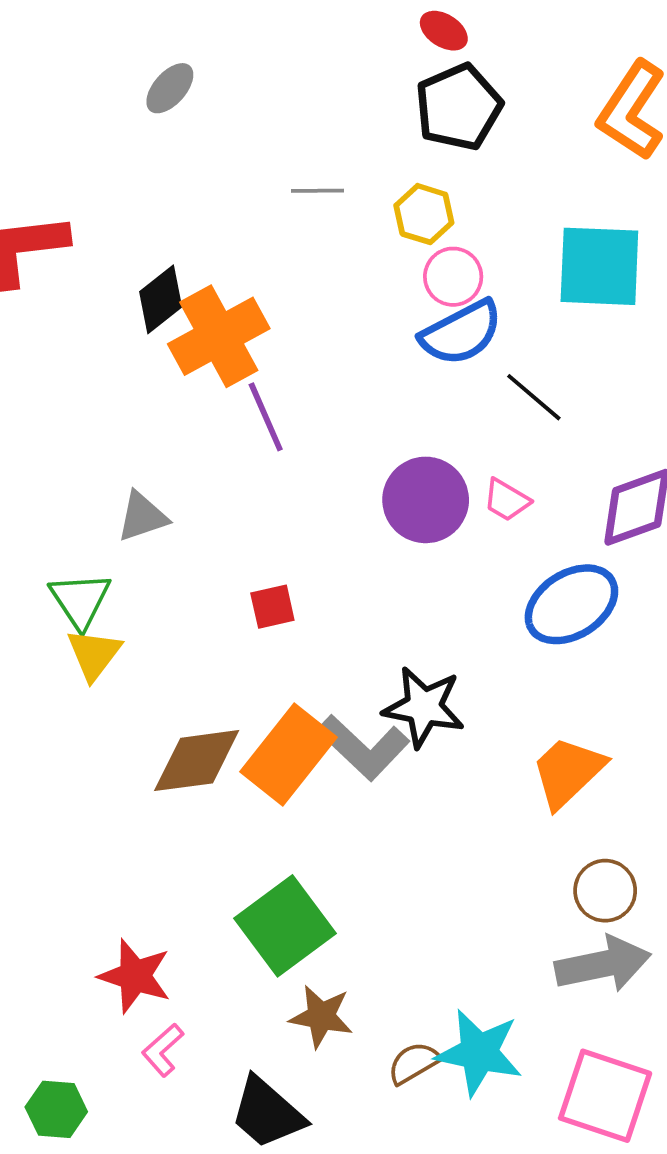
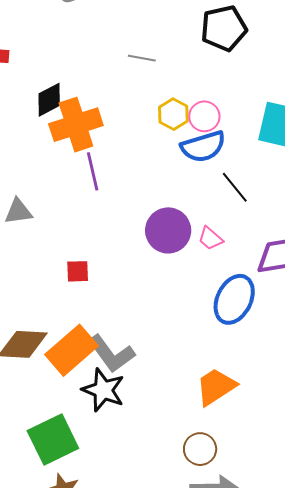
yellow hexagon: (424, 214) -> (173, 114), moved
blue ellipse: (571, 604) -> (234, 299), turned -42
black star: (424, 707) -> (103, 390), moved
brown circle: (605, 891) -> (200, 449), moved

